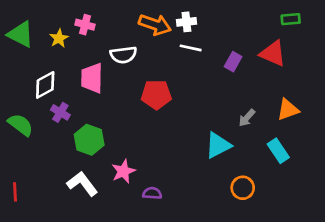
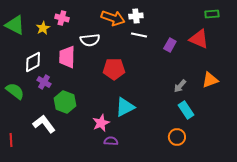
cyan triangle: (218, 145) -> (125, 107), moved
cyan rectangle: (278, 151) -> (186, 110), moved
pink star: (123, 171) -> (101, 123), moved
white L-shape: (82, 184) -> (44, 124), moved

